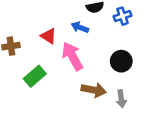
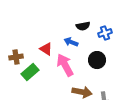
black circle: (121, 61) -> (97, 60), moved
green rectangle: (35, 76) -> (30, 72), moved

